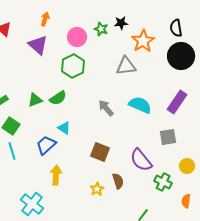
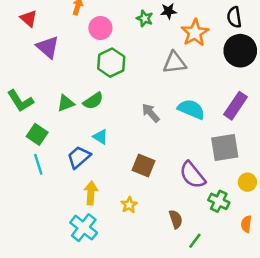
pink circle: (77, 37) -> (100, 28), moved
purple triangle: (38, 45) -> (48, 47), moved
gray square: (168, 137) -> (225, 147), size x1.4
brown semicircle: (118, 181) -> (176, 219), moved
yellow star: (97, 189) -> (129, 205), moved
cyan cross: (32, 204) -> (84, 228), moved

